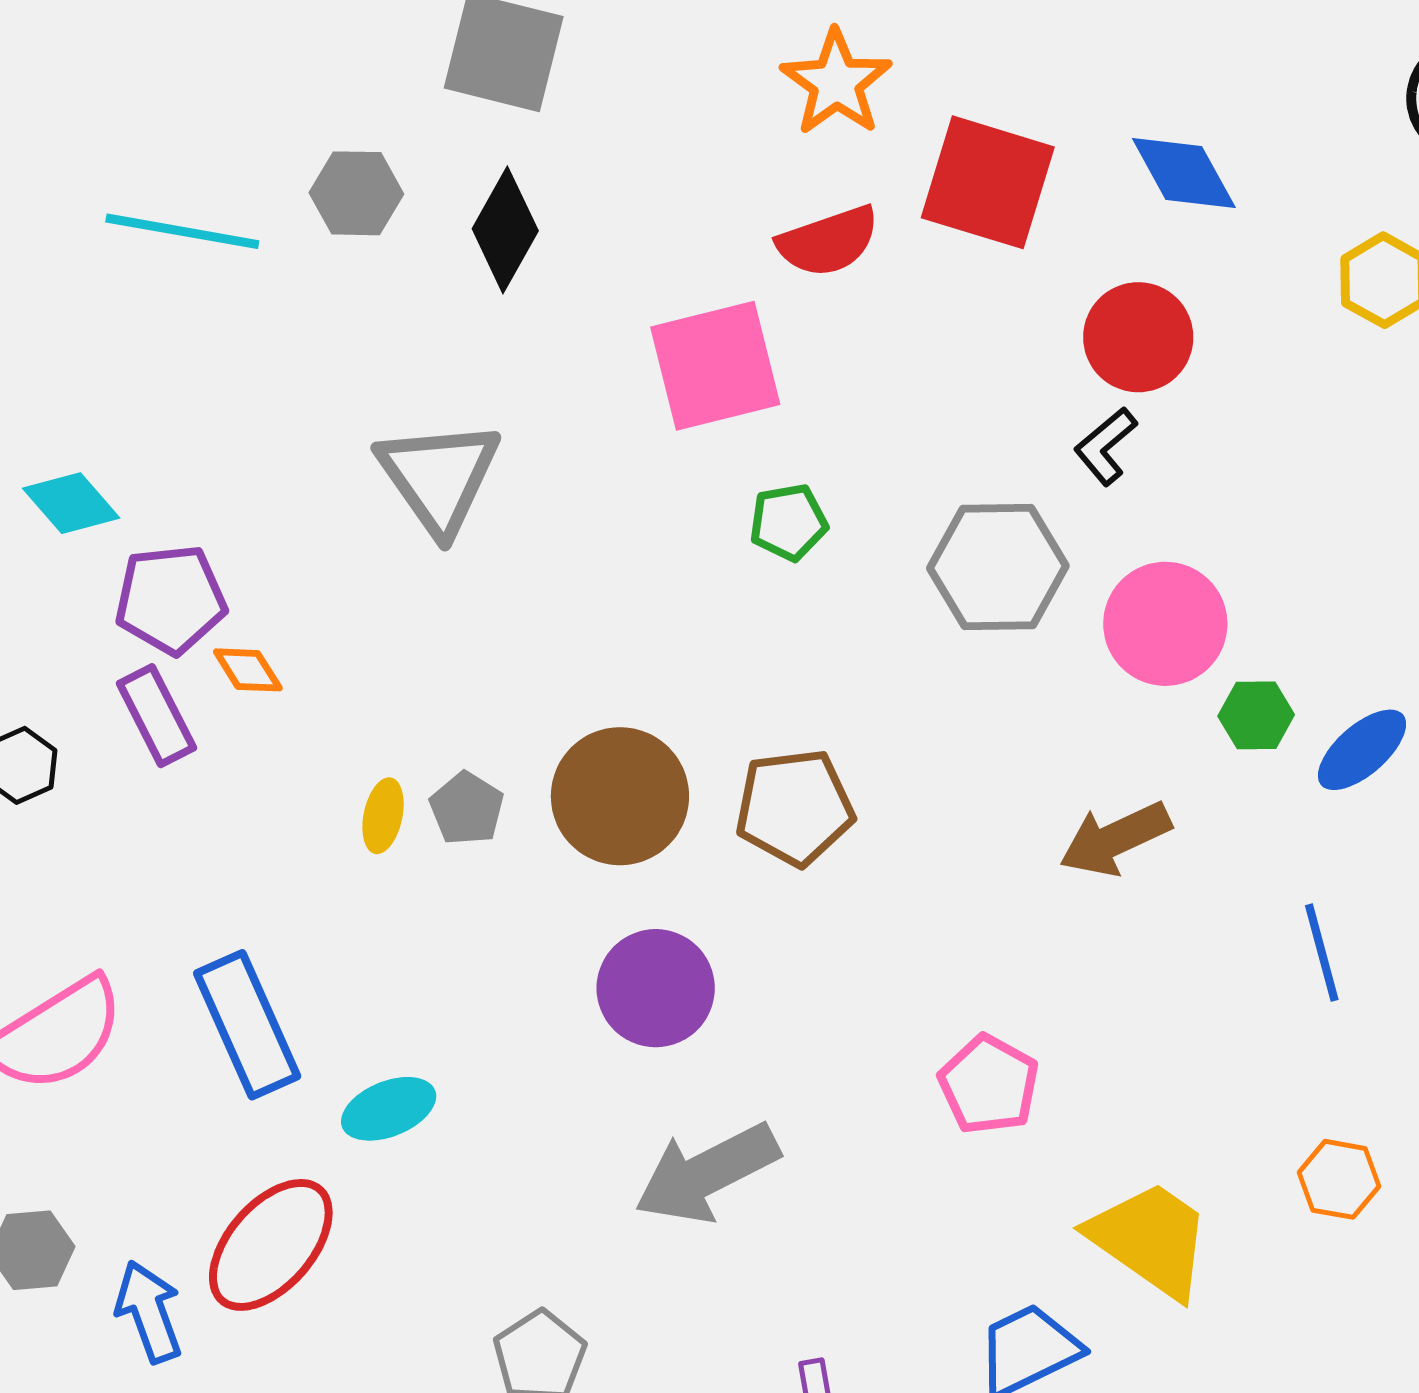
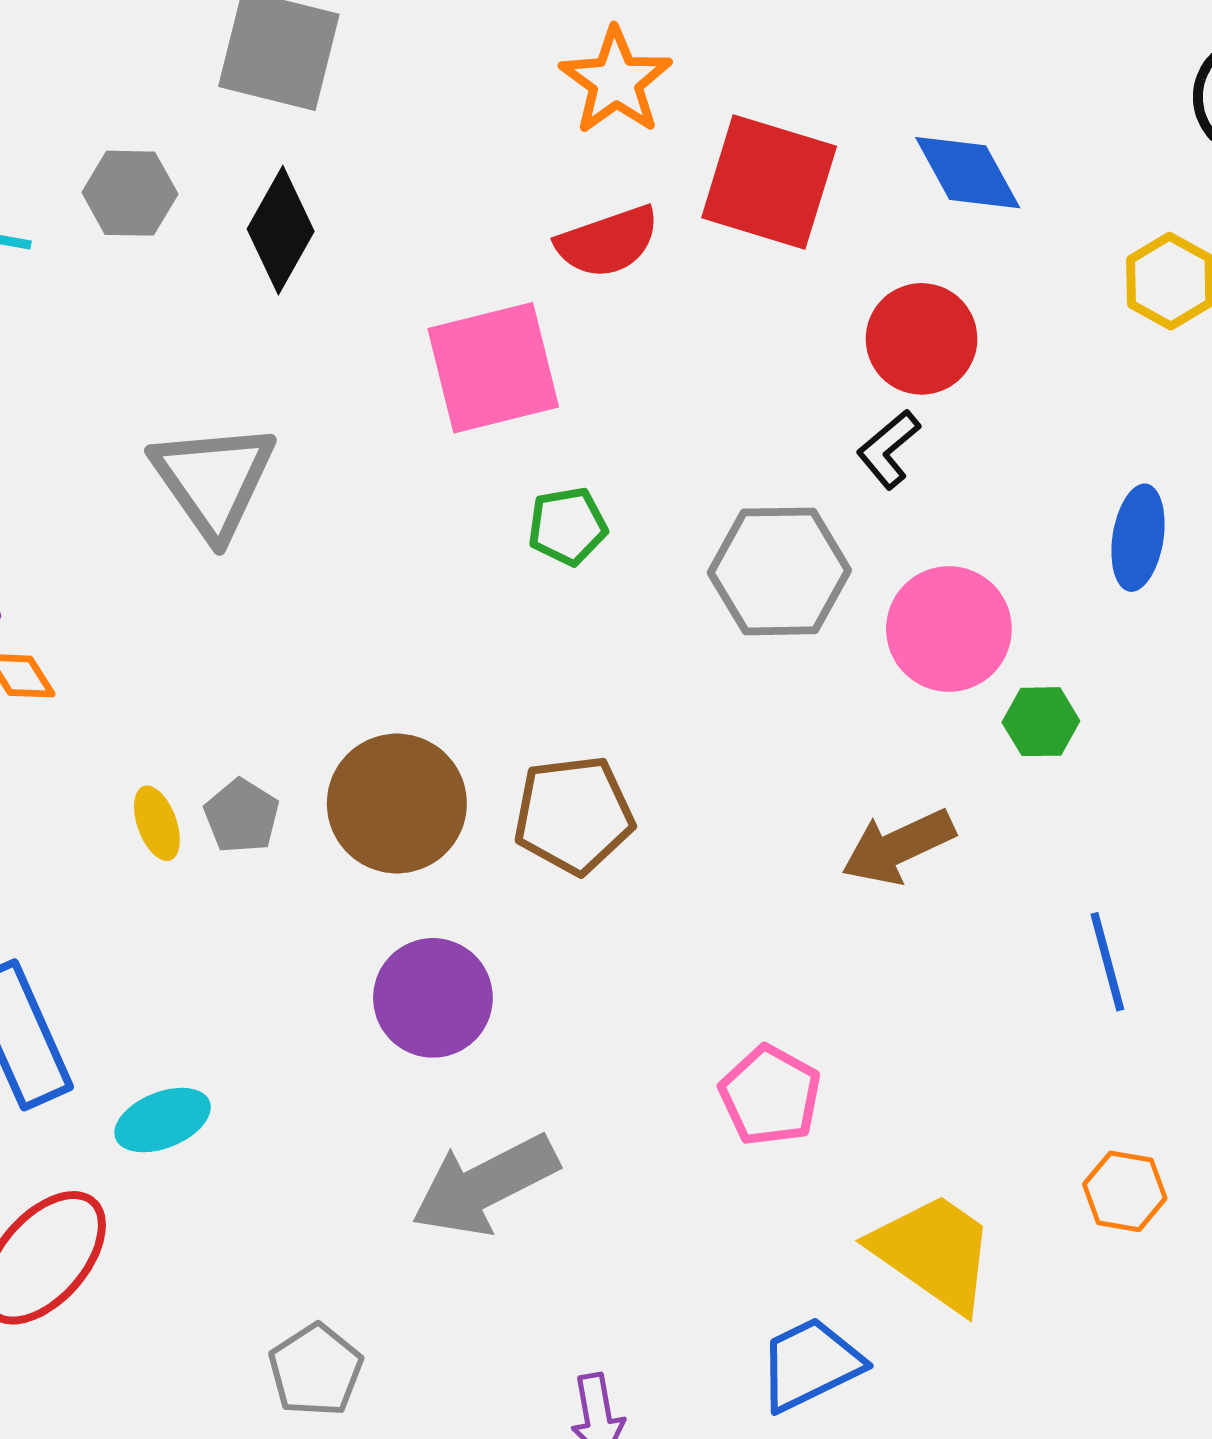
blue ellipse: (1362, 750) -> (1138, 538), moved, turned -40
yellow ellipse: (383, 816) -> (157, 823), turned -32

